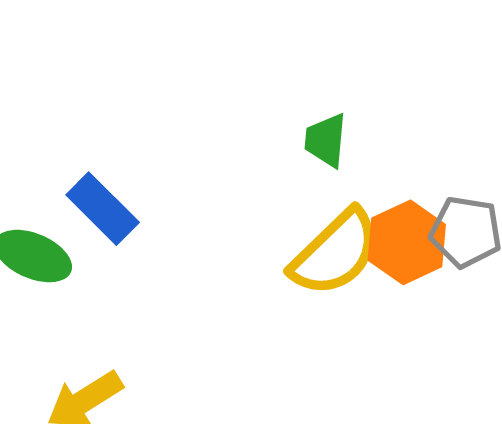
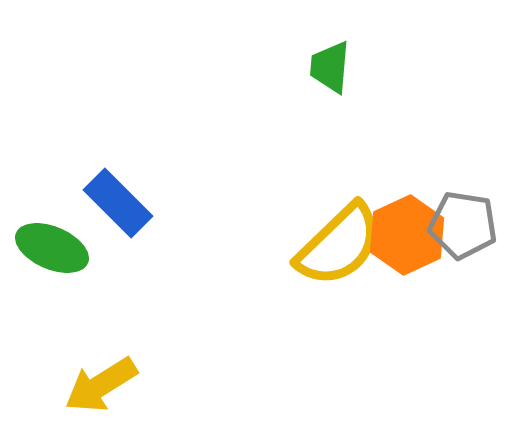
green trapezoid: (326, 140) -> (330, 67), moved

